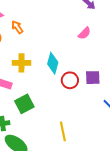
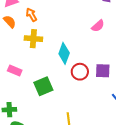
yellow cross: (21, 63) -> (33, 39), moved
green square: (24, 104) -> (43, 86), moved

